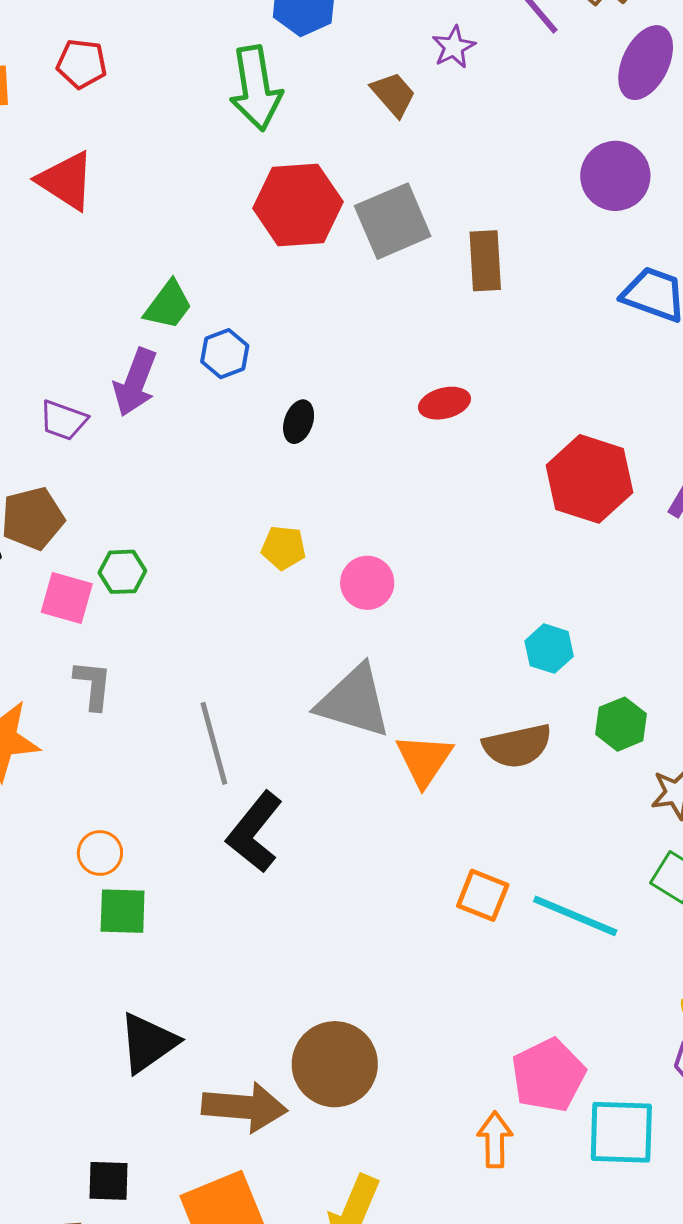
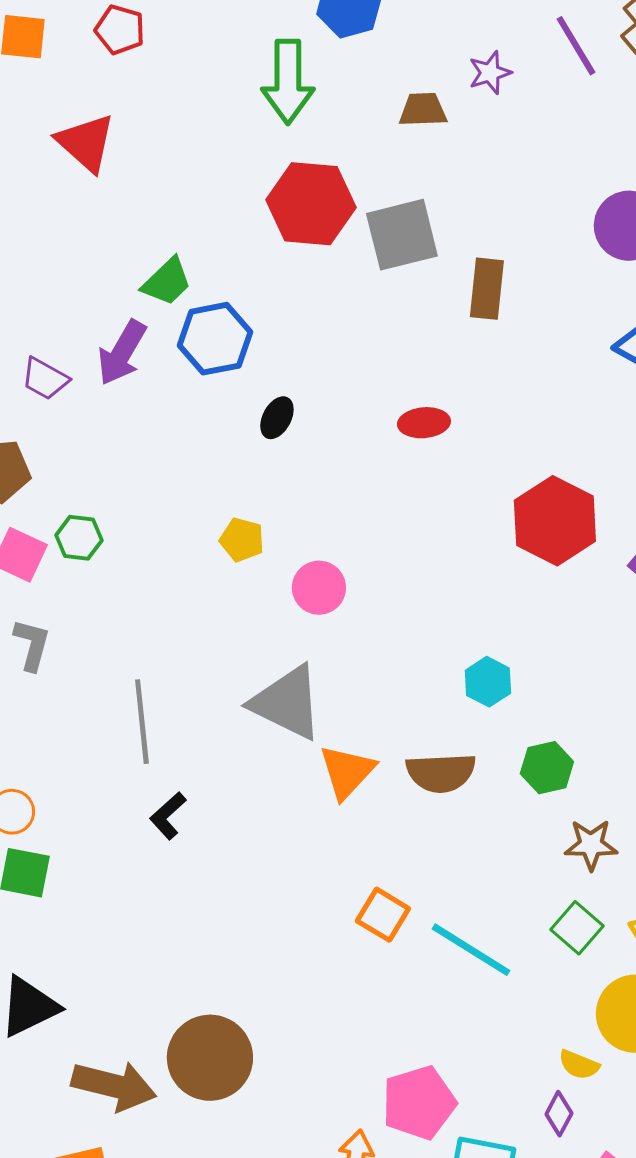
brown trapezoid: (393, 94) -> (423, 110), turned -60
blue hexagon: (225, 354) -> (215, 339), size x1.5
black L-shape: (255, 832) -> (168, 816), size x0.6

